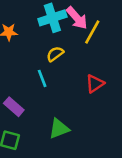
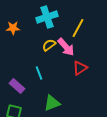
pink arrow: (77, 18) -> (66, 47), moved
cyan line: (42, 78) -> (39, 73), moved

